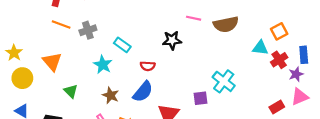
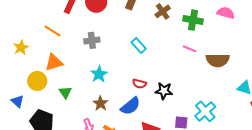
orange line: (61, 25) -> (53, 31), moved
black star: (172, 40) -> (164, 91), moved
cyan rectangle: (122, 45) -> (139, 45), moved
orange triangle: (52, 62) -> (54, 62), turned 42
yellow circle: (22, 78) -> (37, 81), moved

